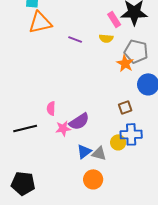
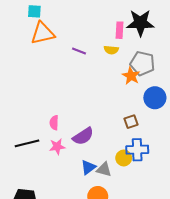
pink rectangle: (114, 19) -> (120, 30), turned 35
pink star: (63, 128) -> (57, 147), moved

